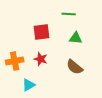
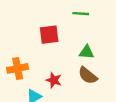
green triangle: (76, 38) -> (87, 52), moved
red star: (41, 59) -> (54, 80), moved

